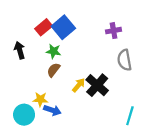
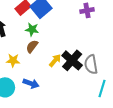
gray semicircle: (124, 60) -> (91, 64), moved
yellow star: (40, 99) -> (13, 60), moved

